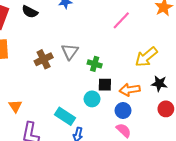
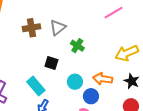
black square: (105, 85) -> (51, 63), moved
cyan circle: (92, 99) -> (75, 82), moved

